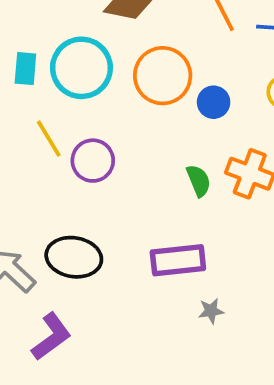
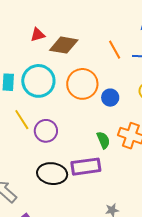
black ellipse: (74, 257) -> (52, 174), moved
purple rectangle: (178, 260) -> (86, 167), moved

